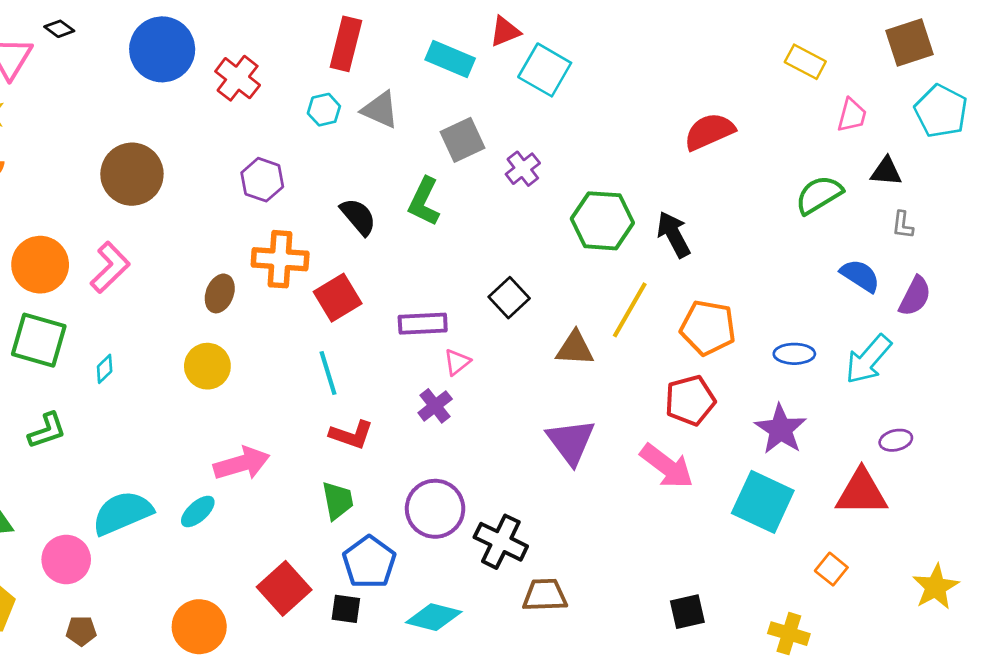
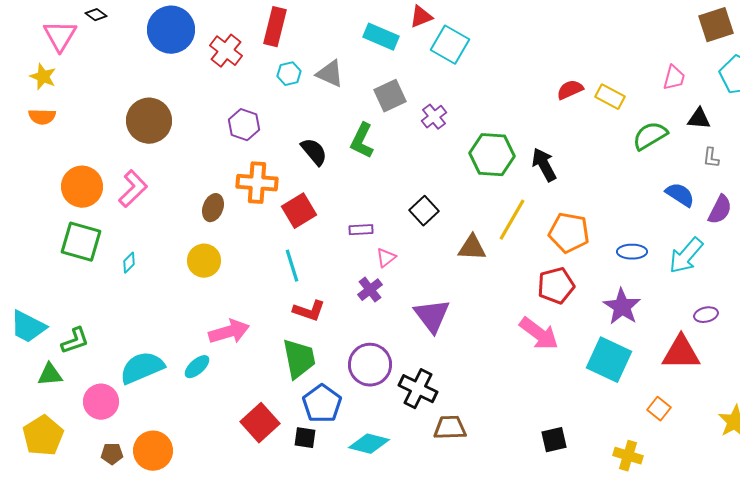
red rectangle: (346, 44) -> (275, 27), moved
yellow rectangle: (805, 62) -> (610, 97), moved
red semicircle: (709, 132) -> (570, 90), size x0.7
purple rectangle: (423, 324) -> (361, 230), size x0.7
green L-shape: (47, 431) -> (75, 341), moved
purple triangle: (571, 442) -> (432, 316), moved
green trapezoid: (338, 501) -> (299, 359), size x1.4
orange circle: (199, 627) -> (153, 451), moved

